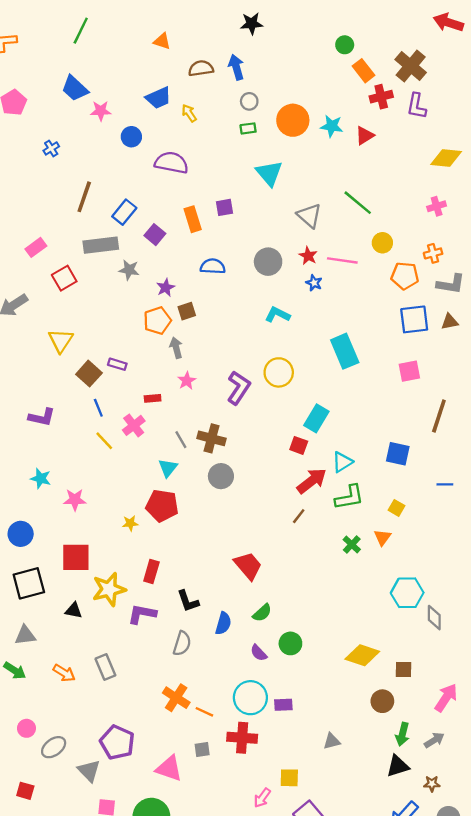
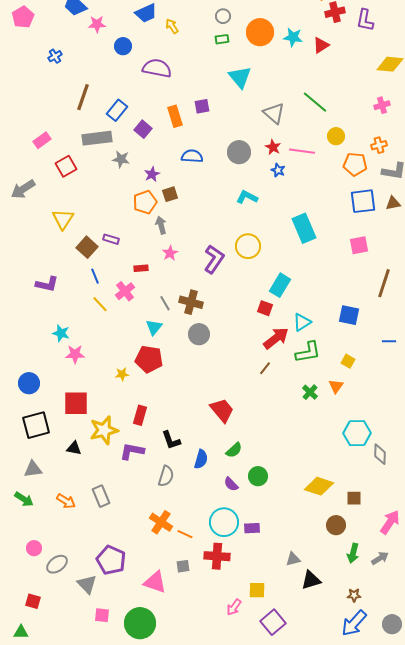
cyan star: (41, 478) -> (61, 333), moved
black triangle: (398, 766) -> (311, 580), moved
brown star: (432, 784) -> (354, 595), moved

